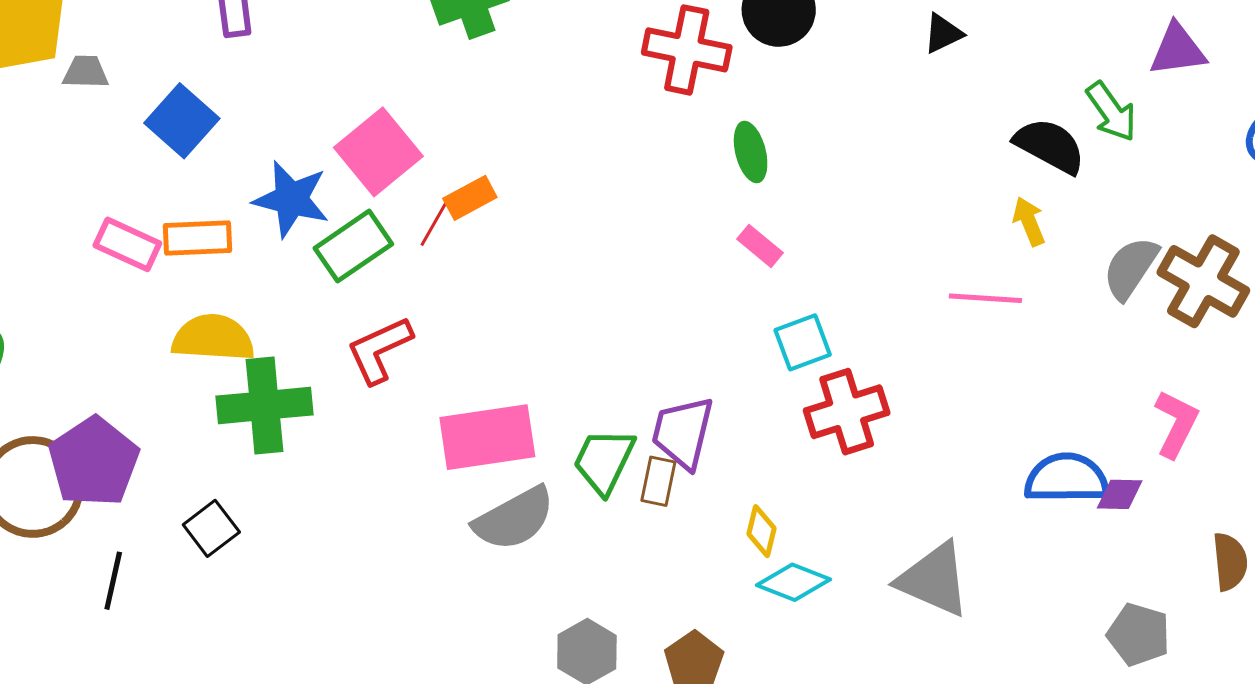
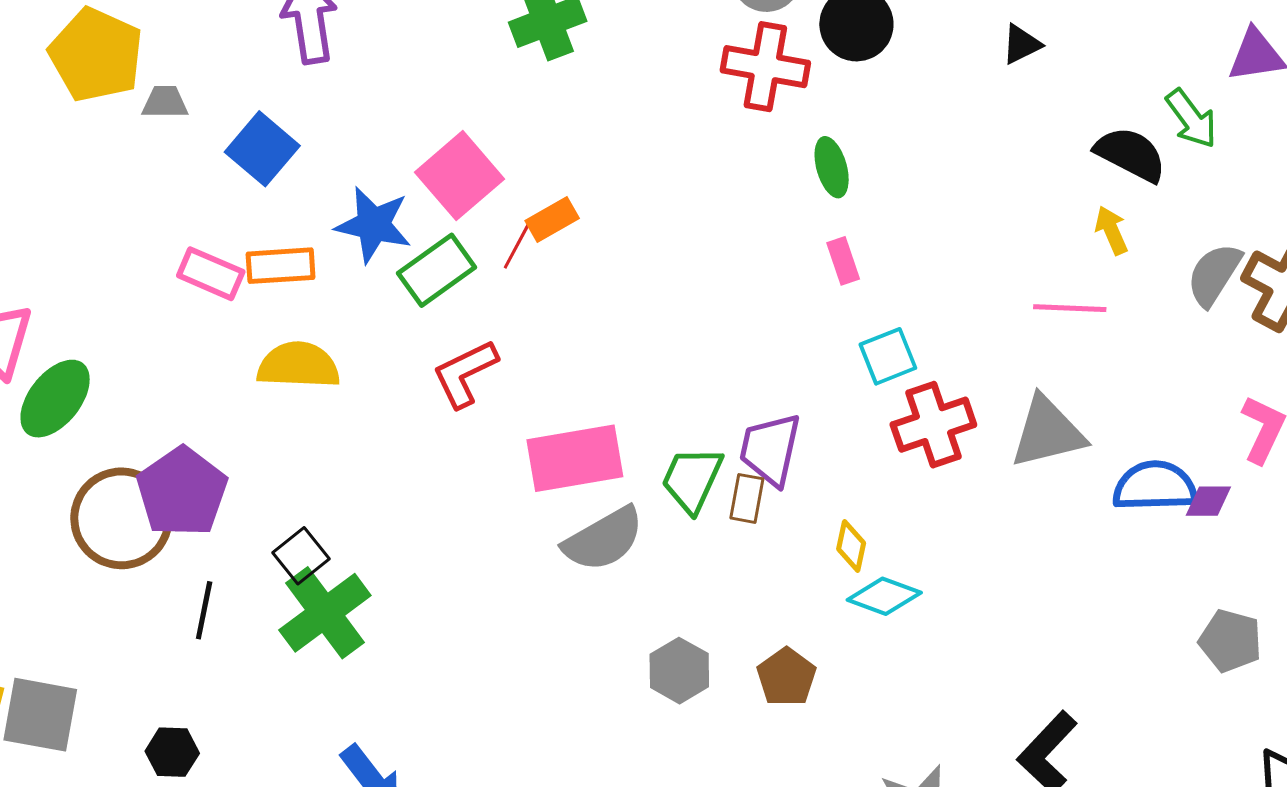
pink rectangle: (760, 246) -> (843, 261), turned 33
green cross: (264, 405) -> (325, 613), moved, turned -30
gray triangle: (934, 580) -> (1048, 432), moved, turned -36

